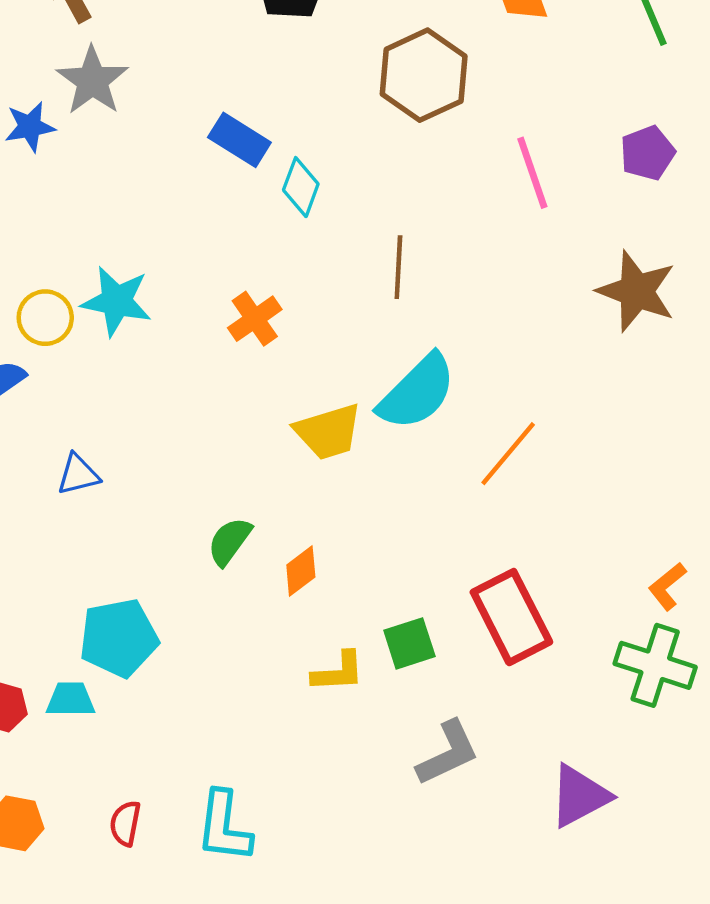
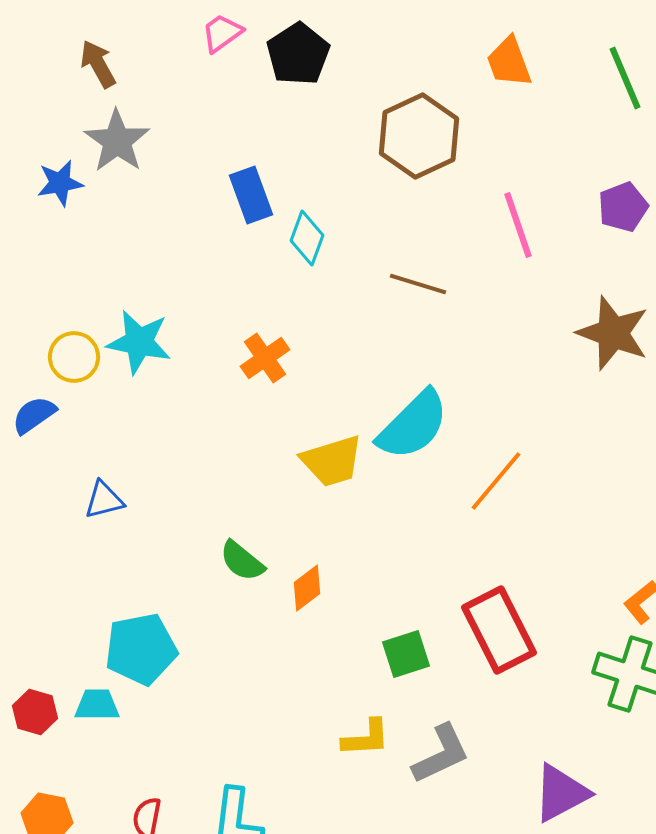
blue rectangle: (239, 140) -> (251, 195), turned 38
brown line: (398, 267) -> (418, 284), moved, turned -76
green semicircle: (230, 541) -> (242, 561), turned -87
yellow L-shape: (338, 672) -> (366, 738), moved

